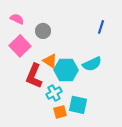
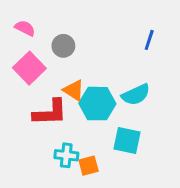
red L-shape: (34, 76) -> (50, 112), turned -115
cyan cross: (54, 93) -> (66, 155), moved, turned 35
cyan square: (78, 105) -> (127, 141), moved

